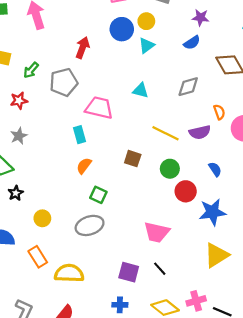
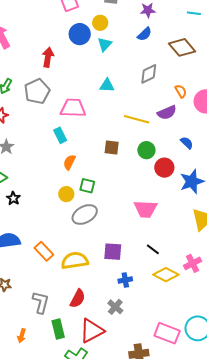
yellow circle: (42, 218) -> (66, 194), moved
black line: (160, 269) -> (153, 249), moved
purple square: (129, 272) -> (113, 252), moved

